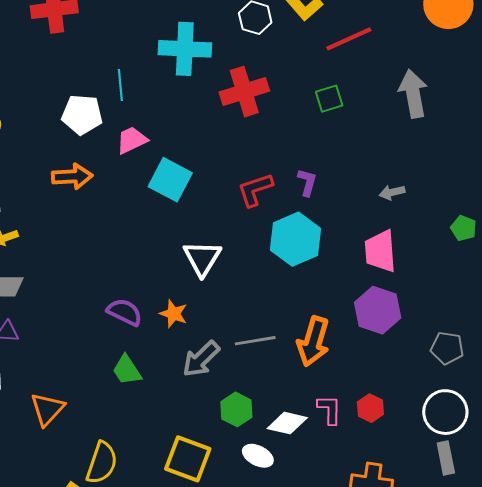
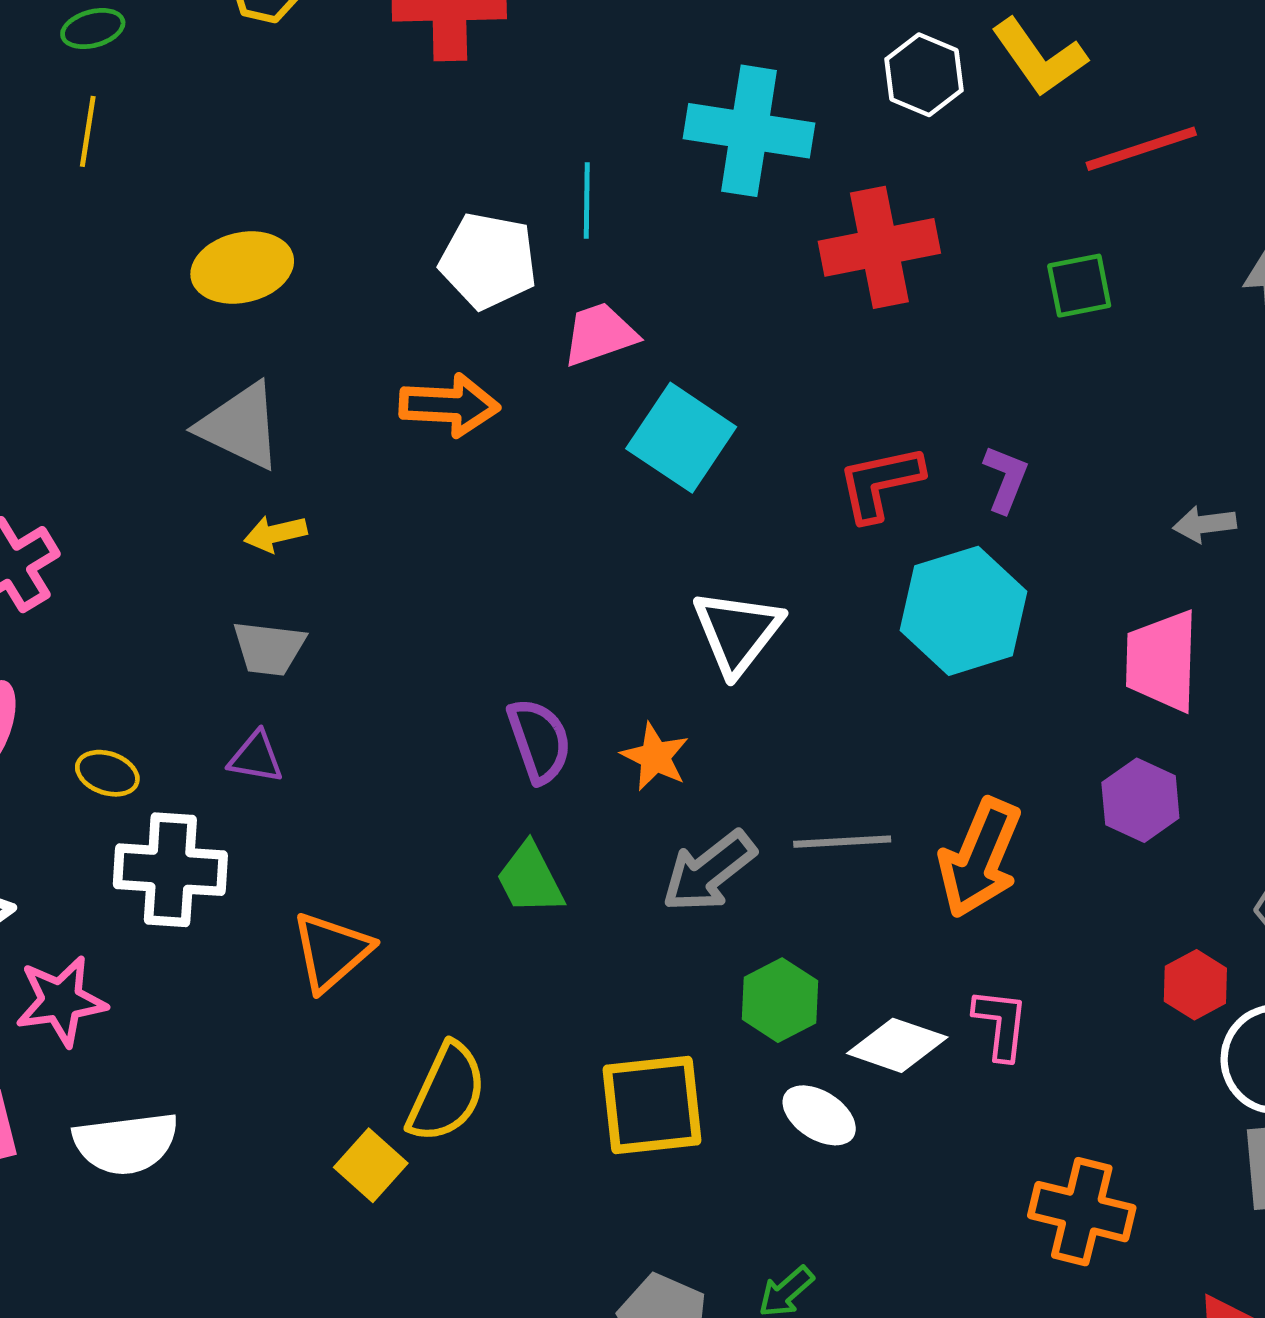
purple hexagon: (378, 310) -> (1140, 800), size x0.7
purple semicircle: (125, 312) -> (539, 741), turned 39
red hexagon: (370, 408) -> (1195, 985), moved
yellow square: (188, 459) -> (652, 1105), turned -33

